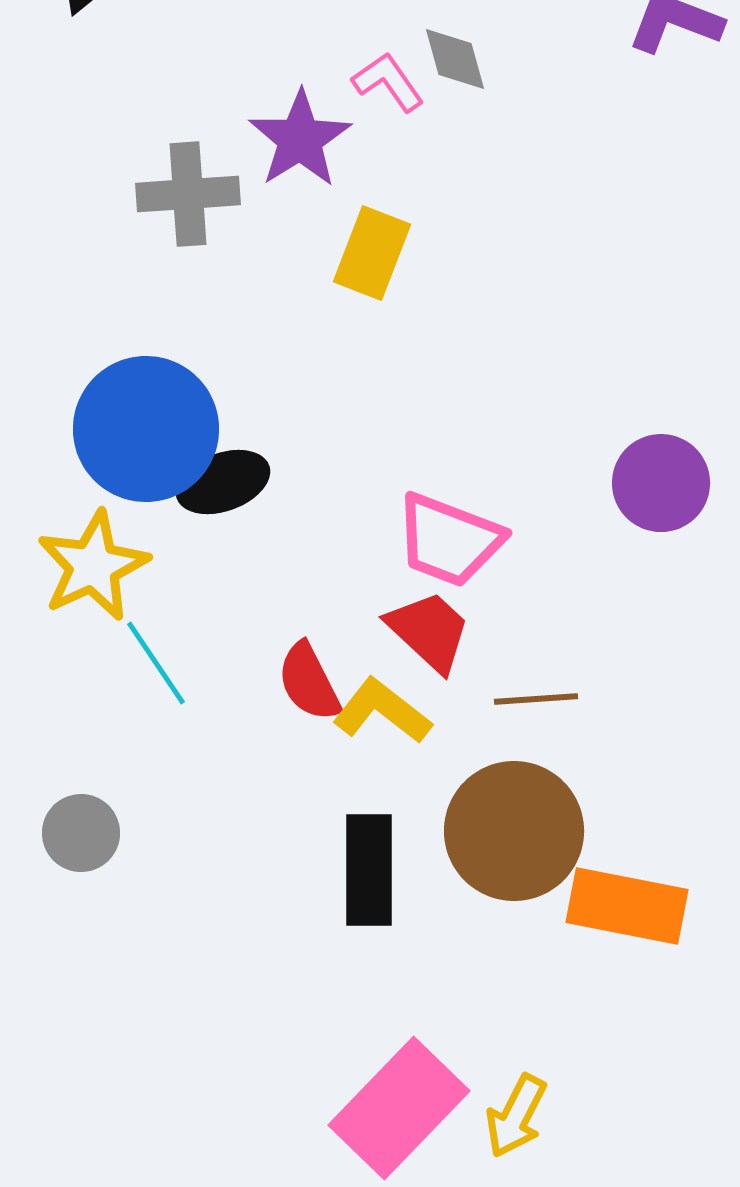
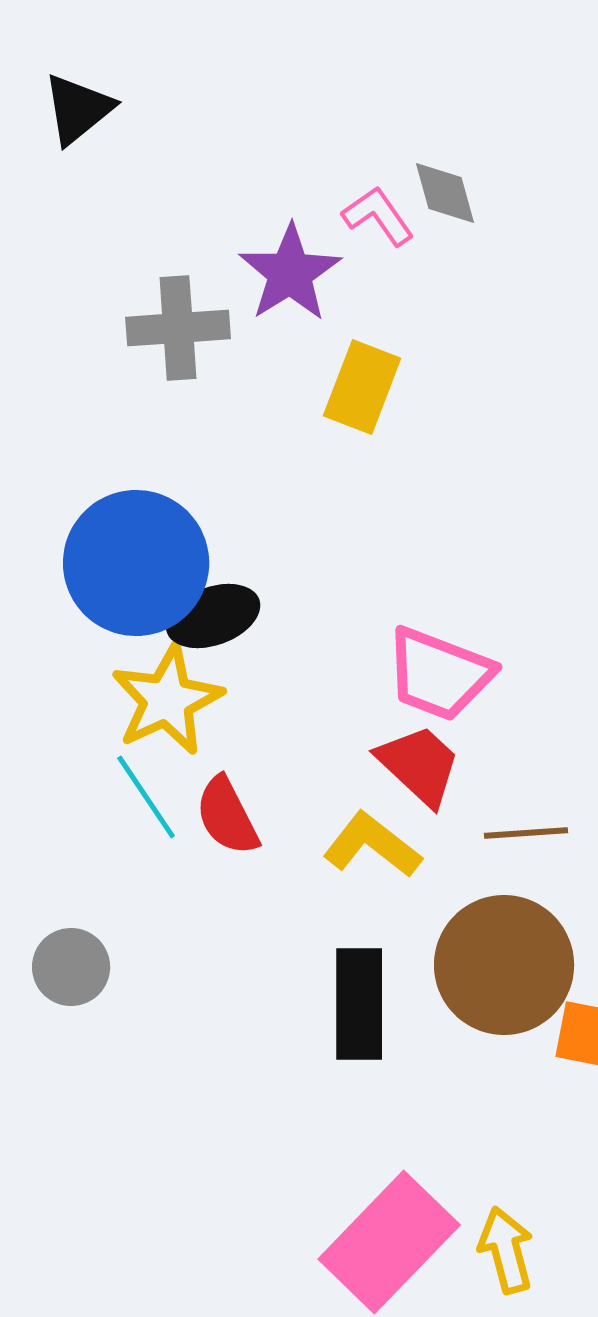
yellow star: (93, 566) -> (167, 700), moved
red semicircle: (309, 682) -> (227, 816), moved
yellow arrow: (516, 1116) -> (506, 1250), turned 138

